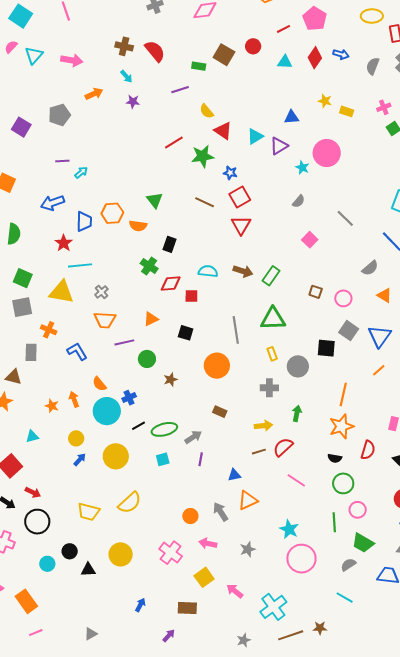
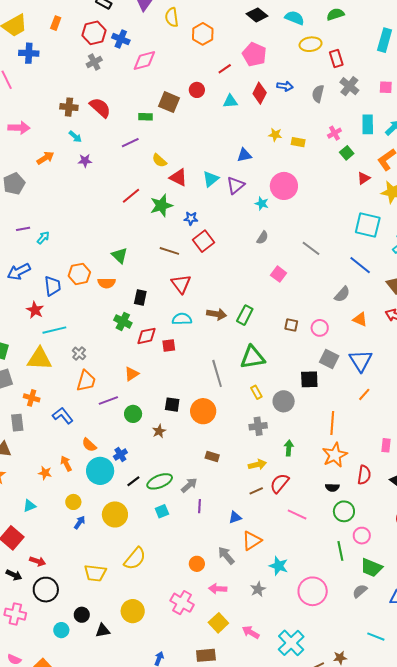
red triangle: (241, 225) -> (181, 284), moved
orange trapezoid: (105, 320) -> (86, 381), turned -70
black square: (186, 333) -> (172, 405), moved
cyan star: (289, 529) -> (279, 566), moved
cyan line: (345, 598) -> (376, 637), moved

